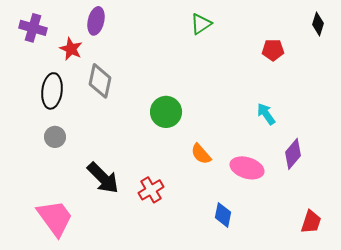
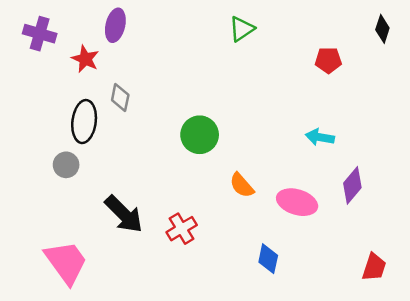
gray diamond: (100, 81) -> (120, 97), size x0.7
black ellipse: (52, 91) -> (84, 122), moved
cyan arrow: (266, 114) -> (320, 137), turned -45

